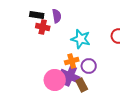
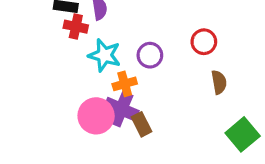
cyan star: (81, 39) -> (104, 55), moved
purple circle: (89, 66) -> (150, 55), moved

